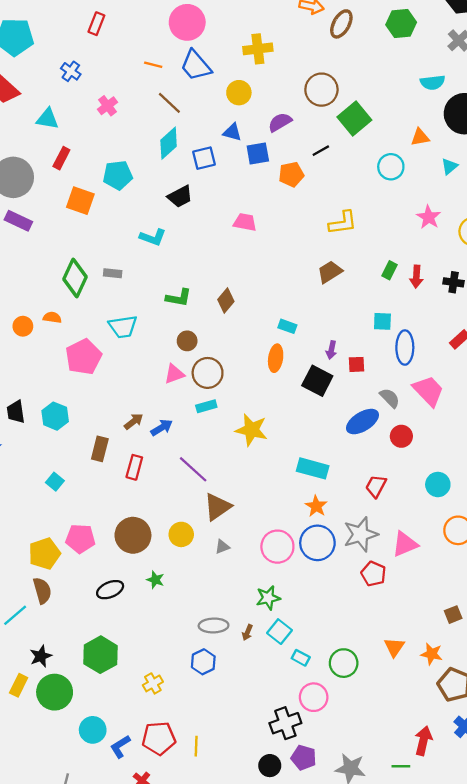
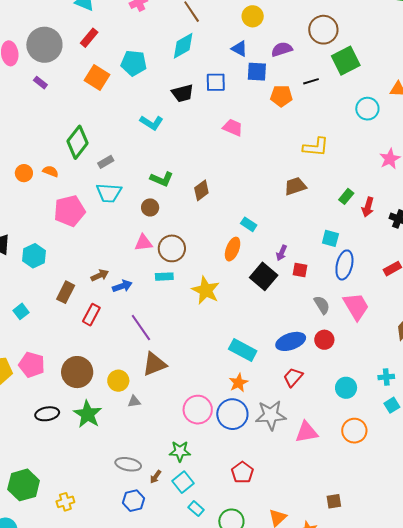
blue square: (204, 158) -> (216, 82), moved
purple rectangle: (18, 221) -> (40, 83), size x0.6
gray rectangle: (113, 273) -> (106, 162), moved, turned -49
brown circle: (187, 341) -> (150, 207), moved
blue ellipse: (362, 422) -> (291, 341), moved
yellow star: (251, 430) -> (206, 290), moved
gray triangle: (222, 547) -> (134, 401), moved
red pentagon: (373, 574) -> (242, 472), moved
green star: (155, 580) -> (88, 414), size x1.8
green hexagon: (100, 655) -> (24, 485), moved
blue hexagon: (203, 662) -> (134, 501), moved

